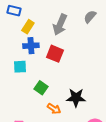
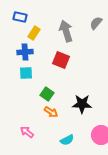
gray arrow: (60, 25) -> (66, 31), turned 140
blue cross: (31, 46) -> (25, 52), moved
orange arrow: (54, 109) -> (51, 112), moved

